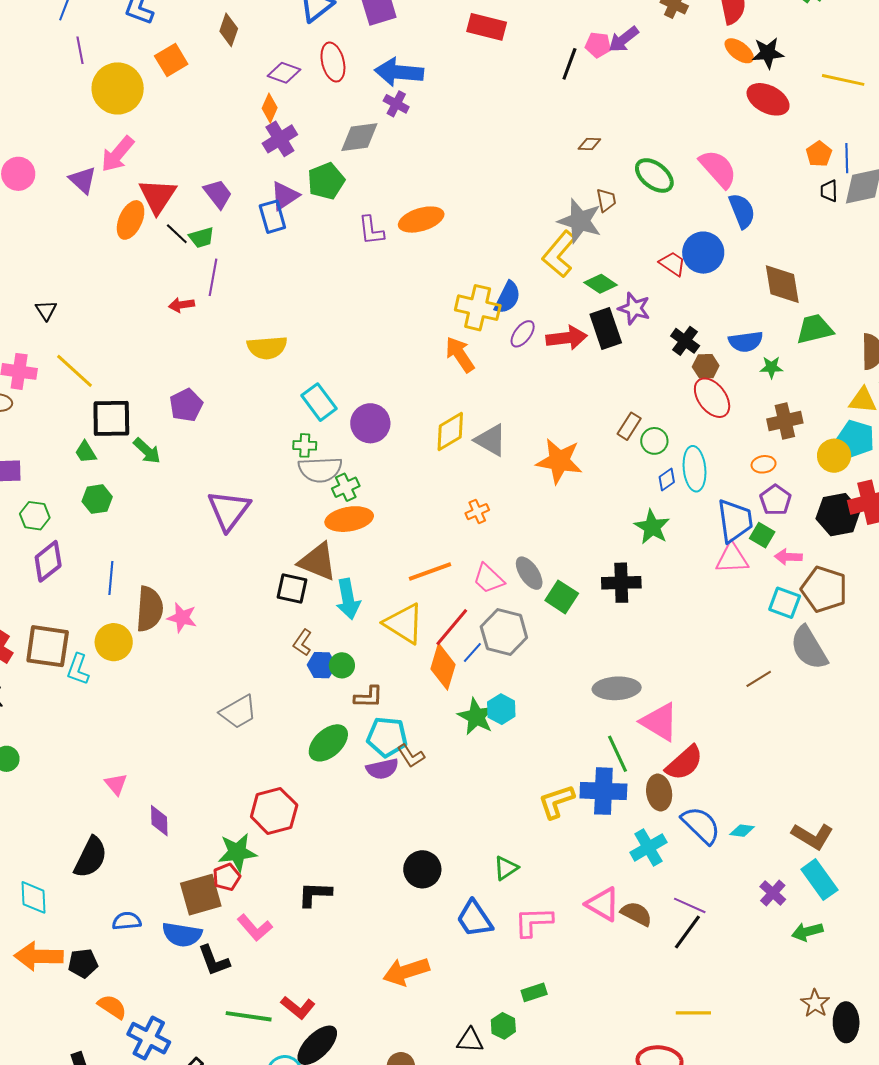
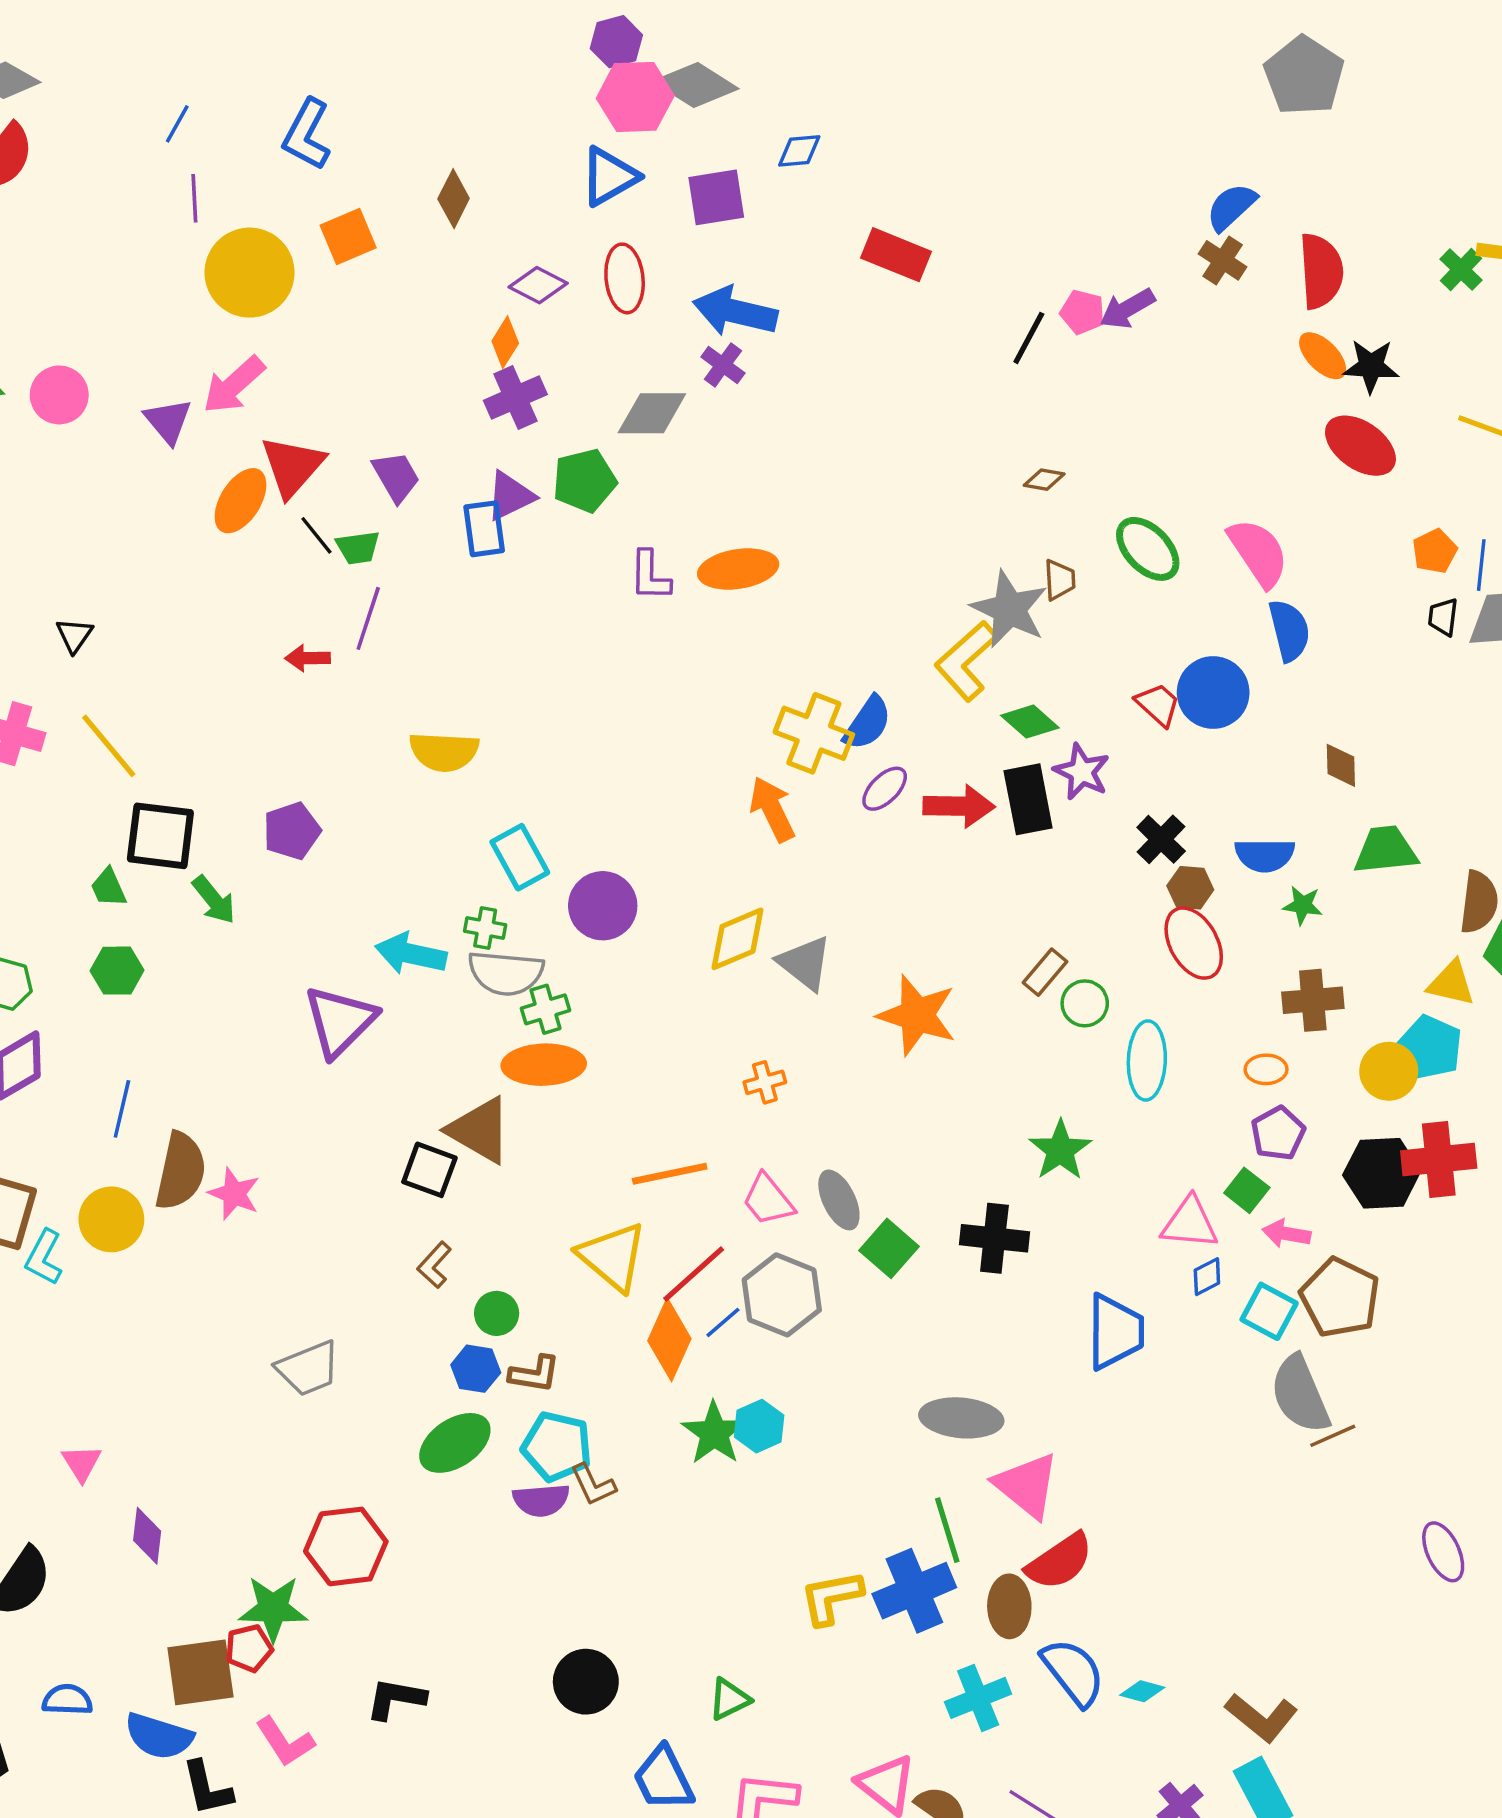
brown diamond: (782, 284) -> (1341, 765), size x0.6
blue diamond: (667, 480) -> (1207, 1277), moved
blue trapezoid: (735, 521) -> (1115, 1332), moved
cyan arrow: (348, 599) -> (411, 954), moved, turned 105
blue hexagon: (322, 665) -> (476, 1369), moved
brown line: (759, 679) -> (1333, 1436), moved
blue cross: (603, 791) -> (914, 1591), turned -33

